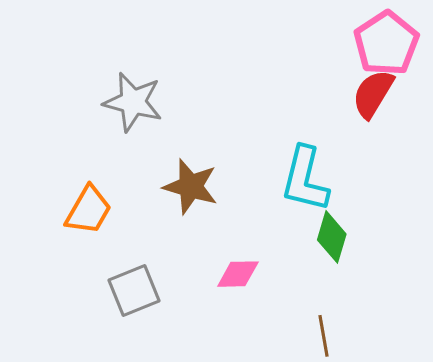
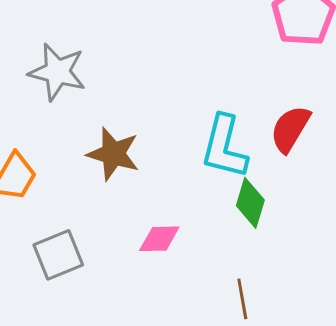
red semicircle: (373, 94) -> (290, 129), moved

